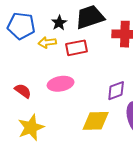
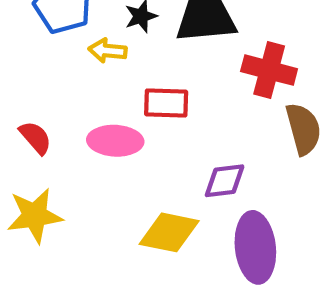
red rectangle: (77, 48) -> (166, 103), moved

